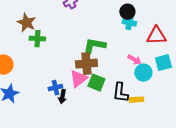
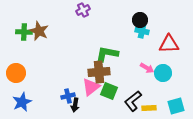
green cross: (37, 39) -> (24, 32), moved
cyan square: (163, 63) -> (176, 106), moved
cyan circle: (143, 73) -> (163, 73), moved
black L-shape: (120, 93) -> (133, 101), turned 45

